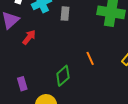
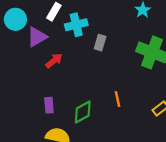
purple rectangle: (22, 84) -> (49, 105), moved

